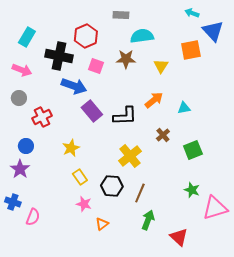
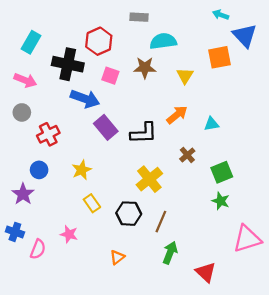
blue circle: (26, 146) -> (39, 170), moved
green star: (192, 190) -> (221, 201), moved
pink star: (84, 204) -> (69, 234), moved

